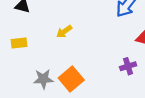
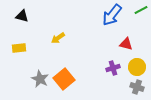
gray star: (43, 79) -> (40, 79), turned 30

